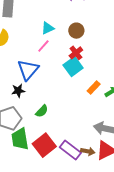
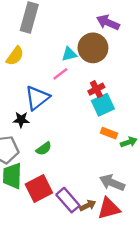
brown circle: (76, 31) -> (93, 48), moved, size x1.6
cyan square: (73, 67) -> (103, 105), moved
orange rectangle: (94, 88) -> (109, 133), turned 56
brown arrow: (88, 151) -> (88, 205), turned -48

